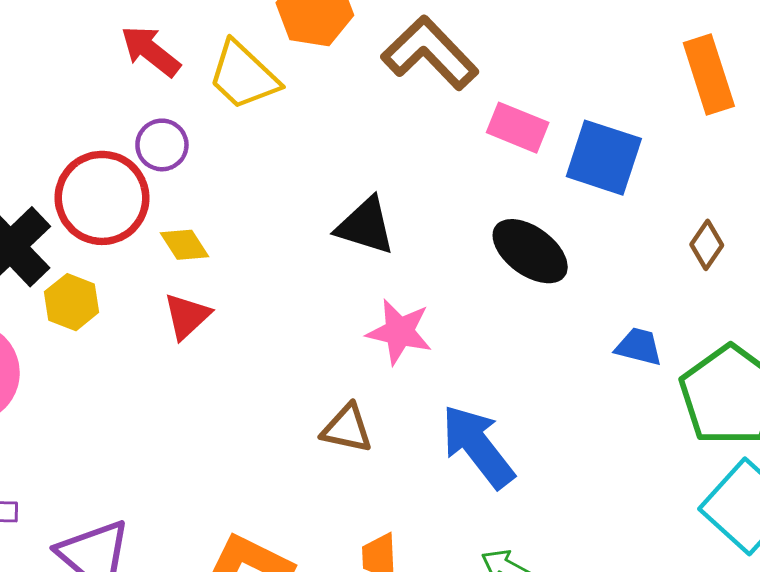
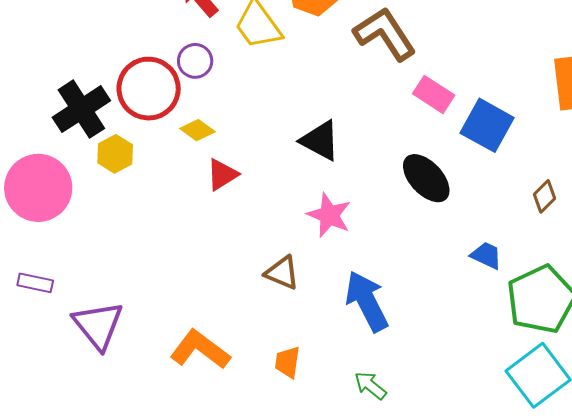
yellow diamond: (185, 245) -> (197, 130), turned -32
red triangle: (187, 316) -> (222, 174), moved

